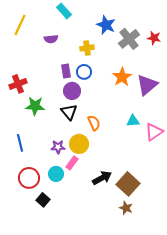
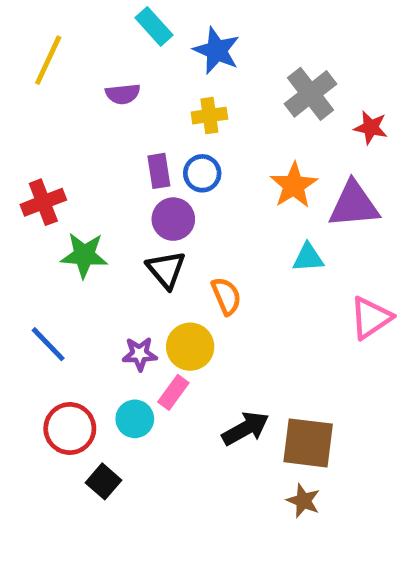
blue star: (106, 25) -> (217, 51), moved
red star: (154, 38) -> (371, 128), moved
purple triangle: (147, 85) -> (354, 205), turned 35
cyan triangle: (133, 121) -> (308, 258), moved
blue line: (20, 143) -> (48, 344), turned -30
brown square: (128, 184) -> (308, 443), turned -35

